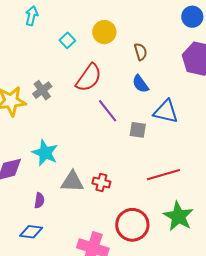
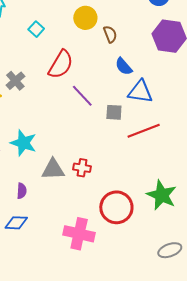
yellow circle: (104, 32) -> (85, 18), moved
blue semicircle: (140, 84) -> (124, 66), moved
red line: (163, 175) -> (144, 131), moved

